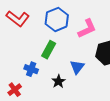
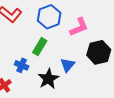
black star: (58, 81) -> (48, 79), size x1.5

